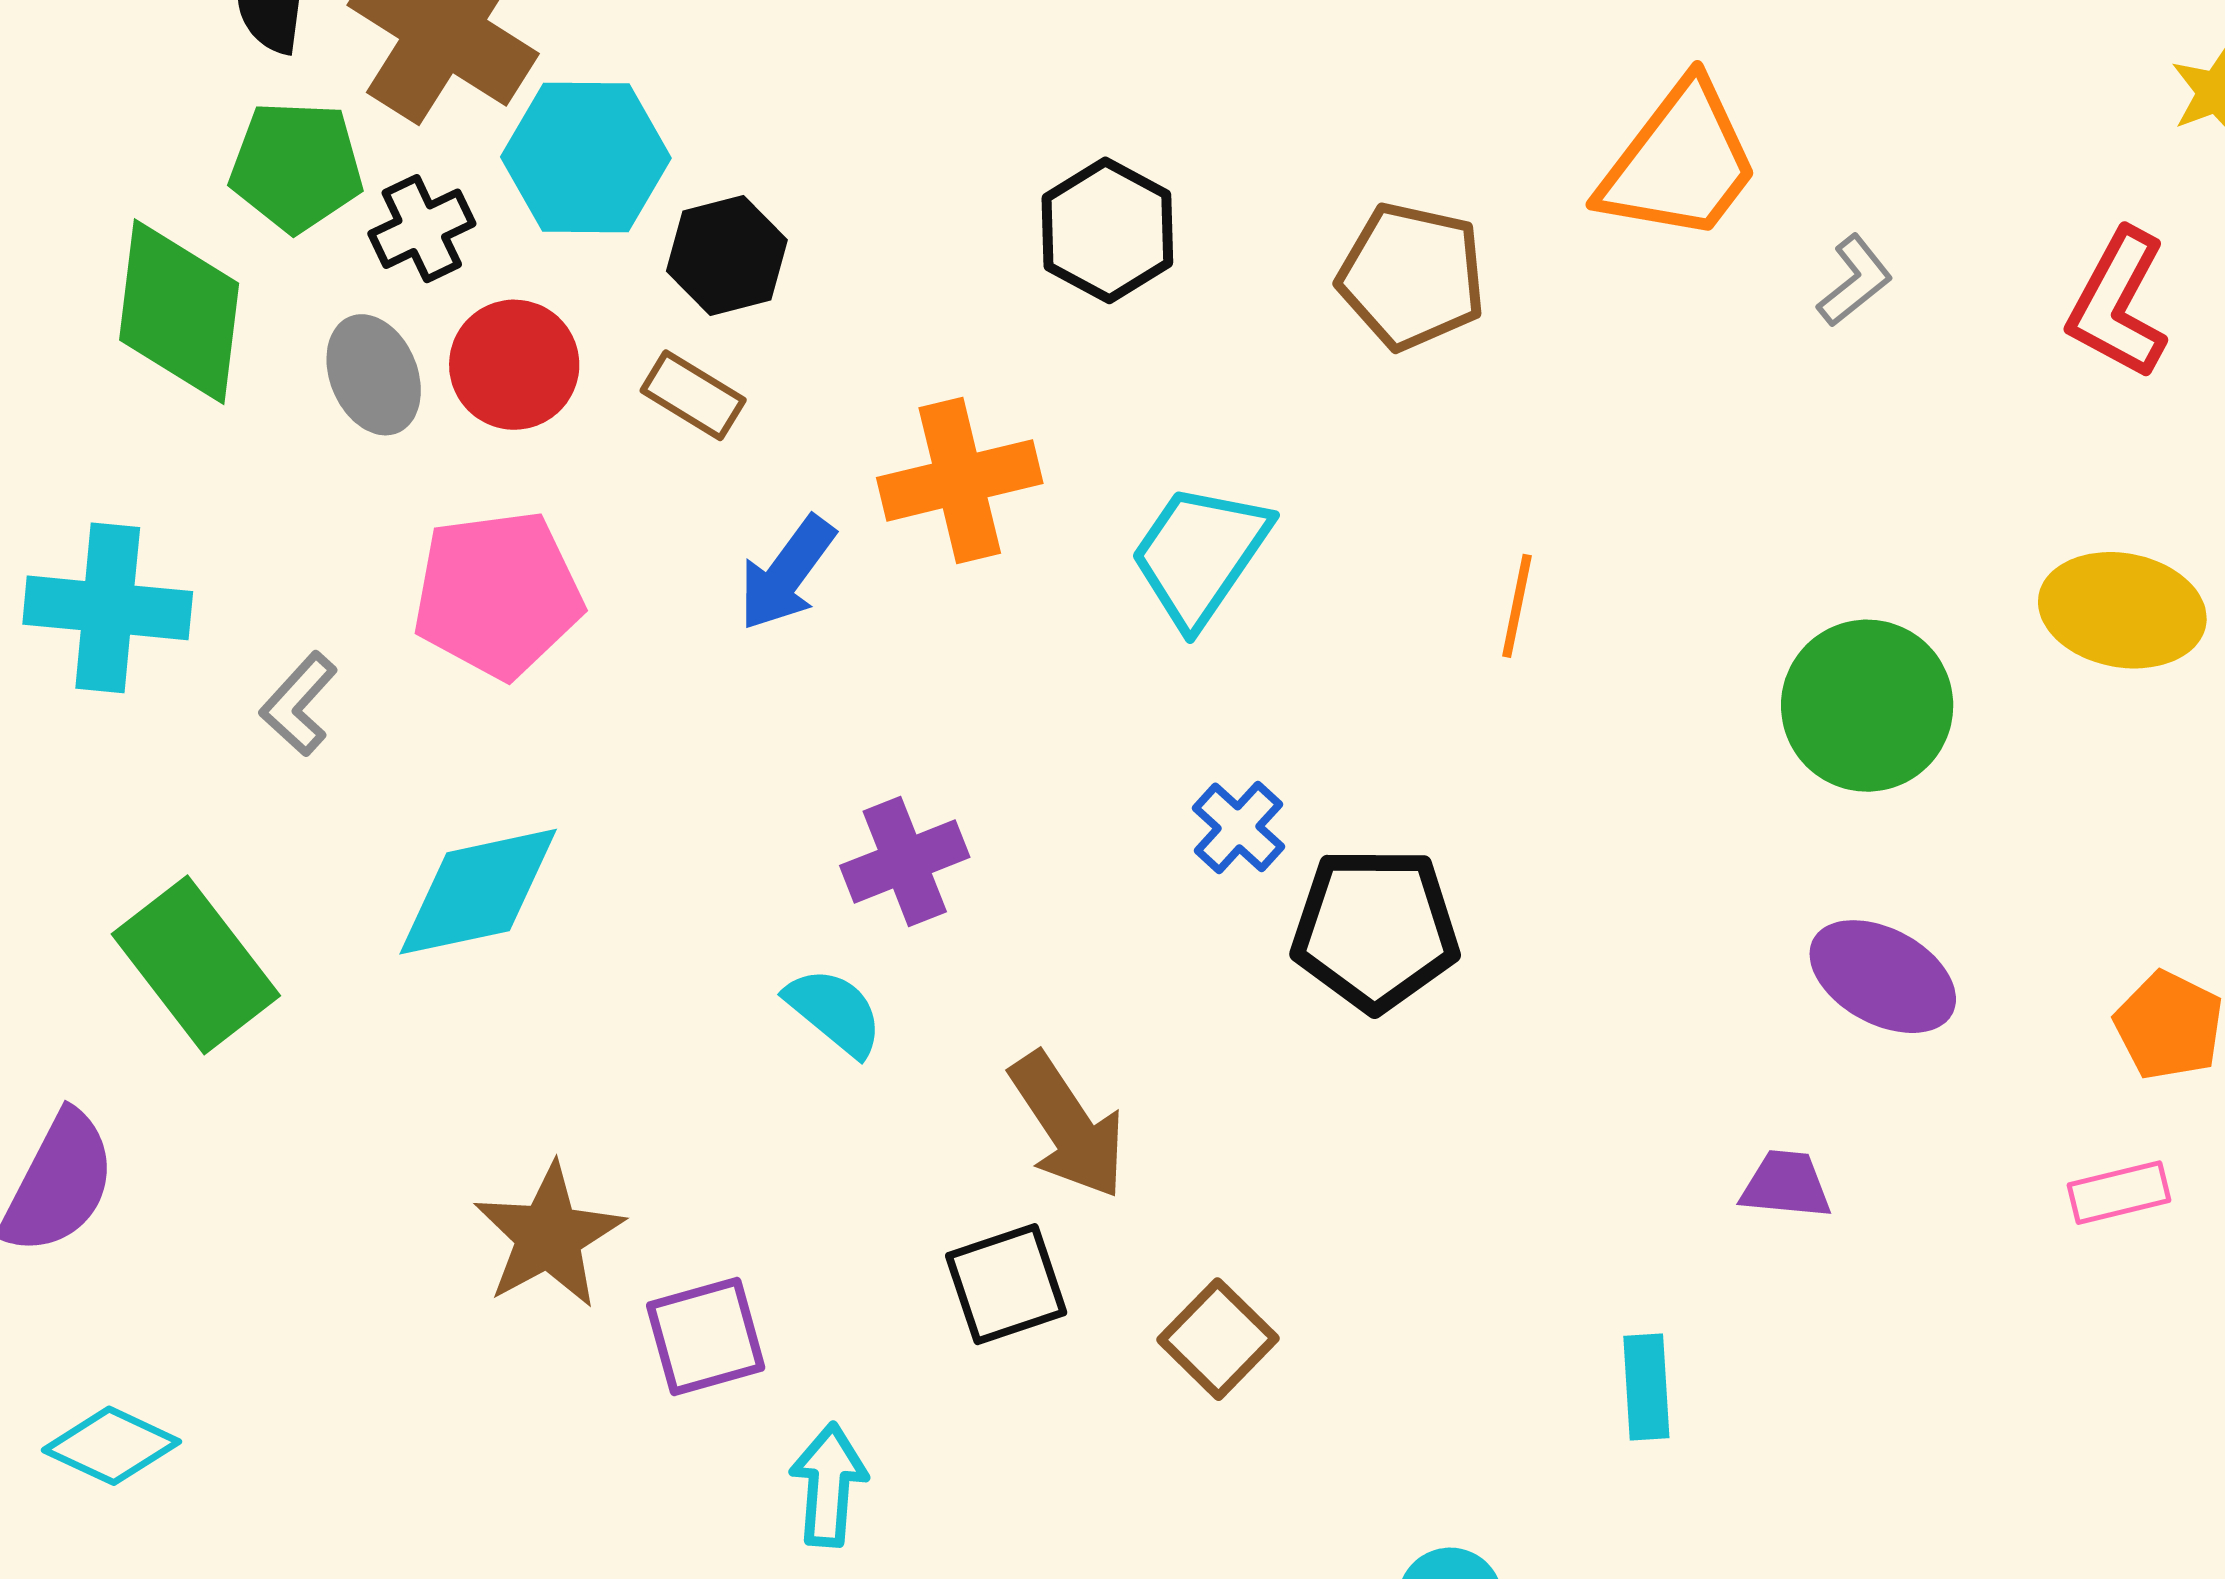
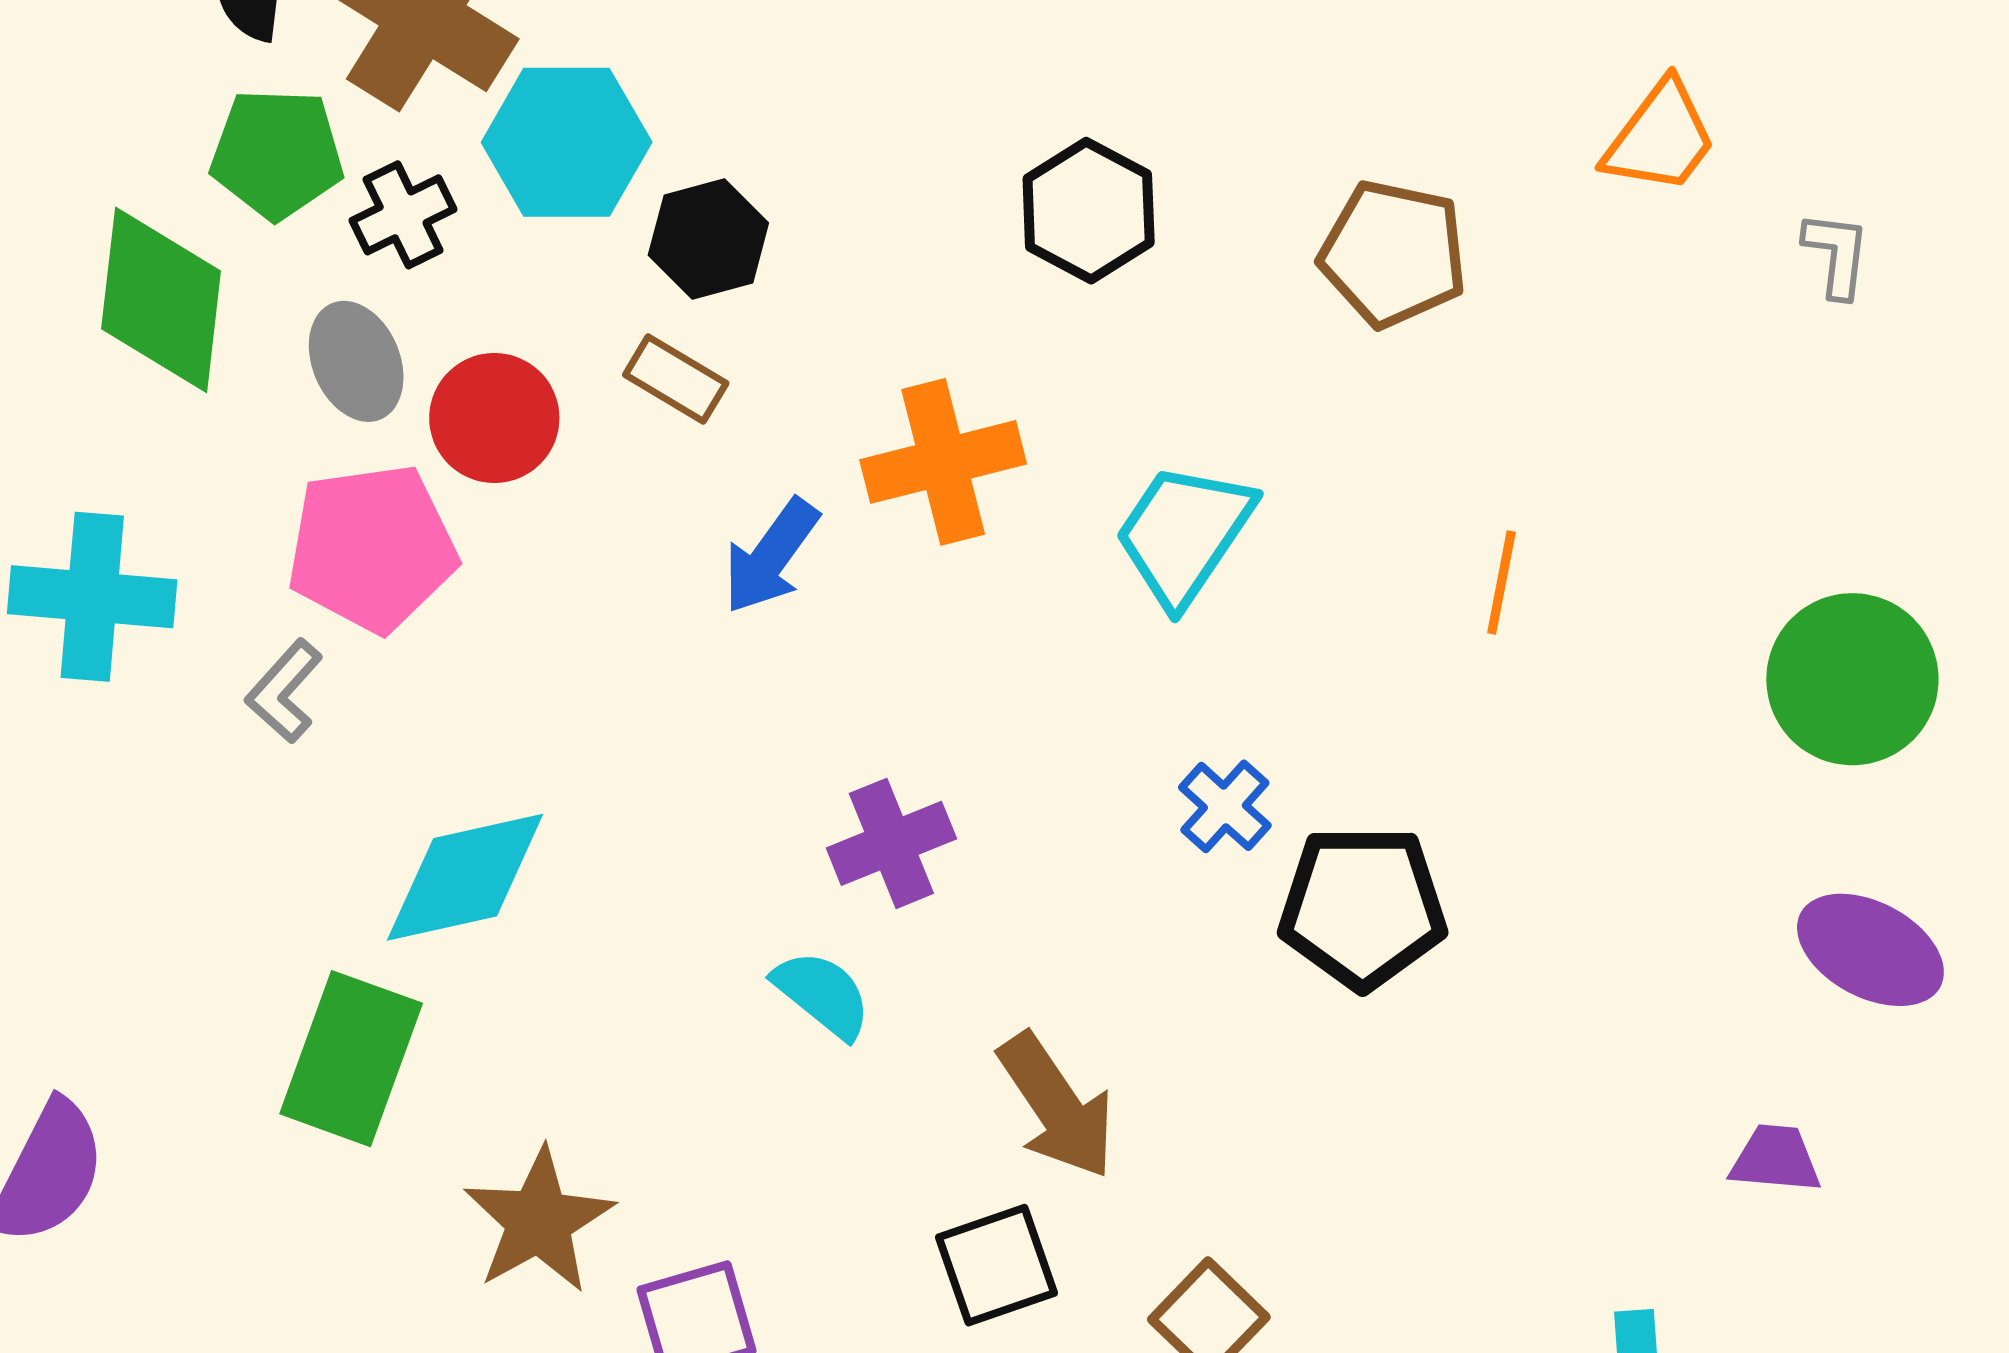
orange trapezoid: (1680, 162) -> (1660, 137), size x0.7
gray L-shape: (1855, 281) -> (1836, 254), turned -44
red circle: (514, 365) -> (494, 418), moved
pink pentagon: (498, 594) -> (372, 548), moved
green rectangle: (196, 965) -> (351, 1059), moved, turned 58

